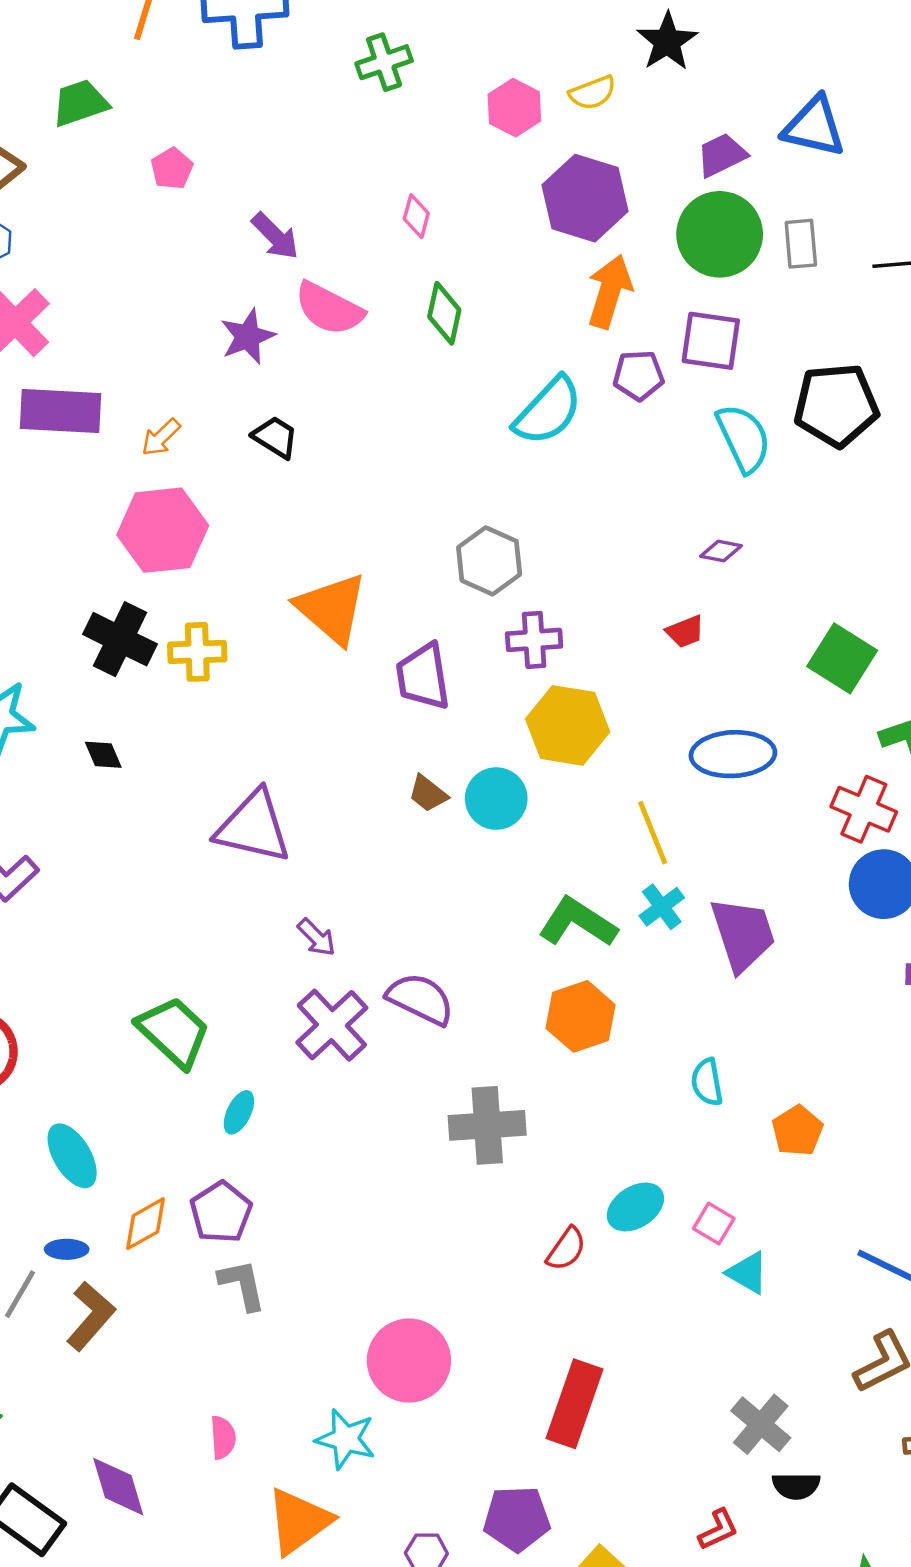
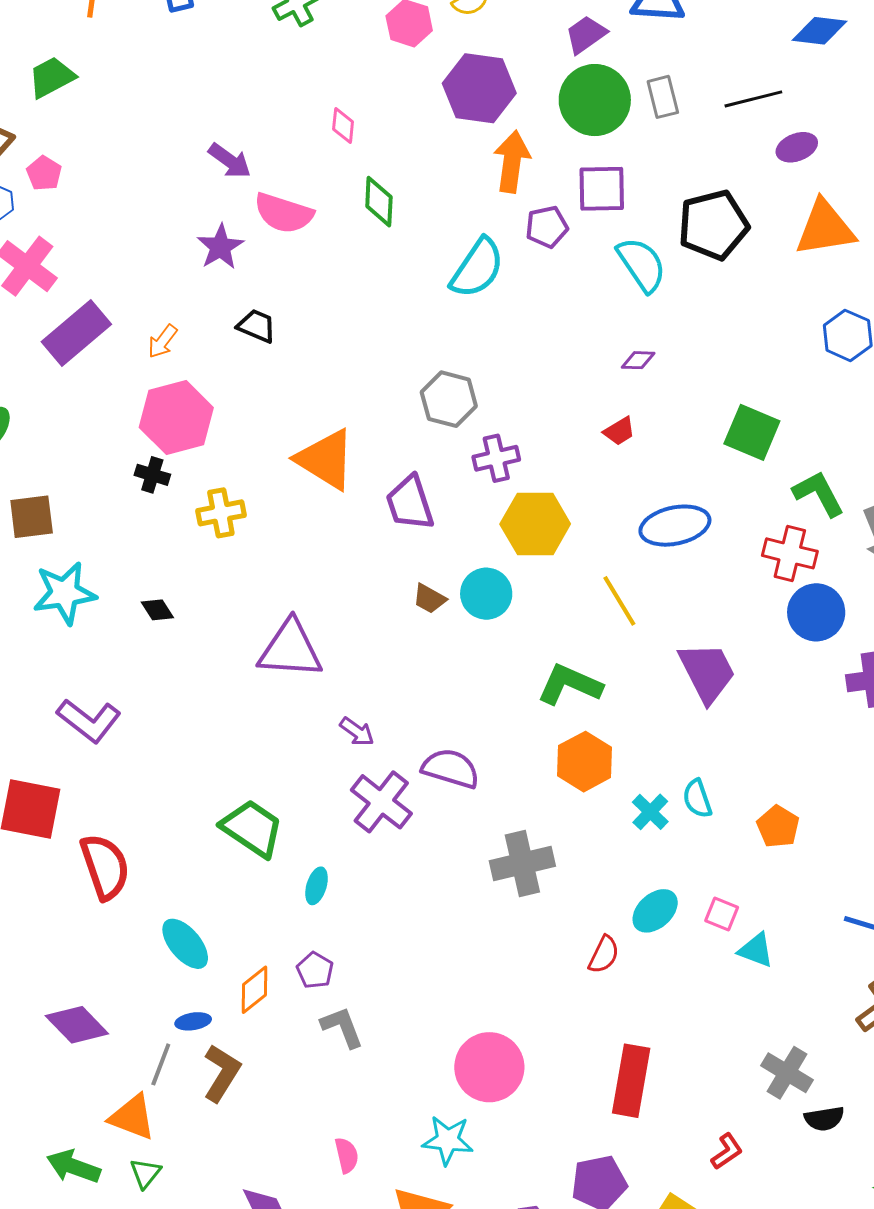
pink pentagon: (172, 169) -> (44, 173), moved
purple rectangle: (60, 411) -> (76, 333), turned -34
black cross: (120, 639) -> (152, 475), moved, size x0.6
cyan cross: (662, 907) -> (650, 812), moved
purple pentagon: (221, 1212) -> (315, 970), size x0.7
red L-shape: (718, 1530) -> (727, 1151), moved

